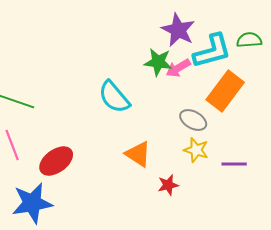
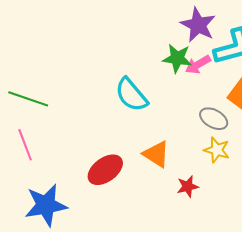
red ellipse: (56, 161) -> (105, 170), moved

